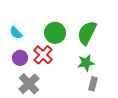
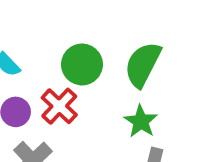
green star: (86, 63) -> (141, 121), turned -30

